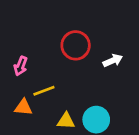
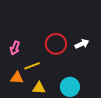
red circle: (76, 45) -> (56, 44), moved
yellow triangle: (66, 121) -> (39, 88), moved

